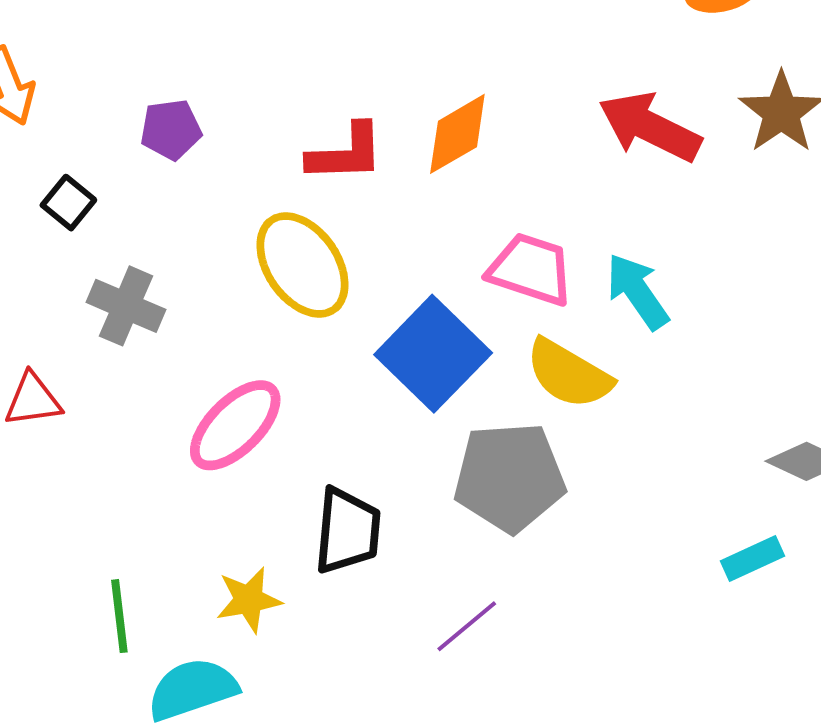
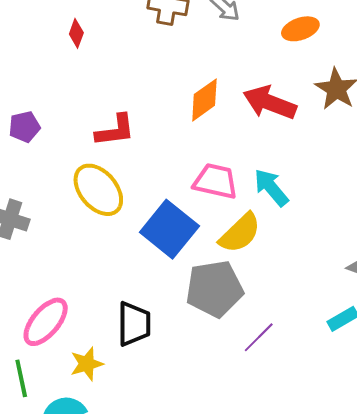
orange diamond: (457, 134) -> (204, 100), moved
yellow semicircle: (569, 374) -> (240, 233), turned -69
pink ellipse: (235, 425) -> (46, 322), moved
purple line: (467, 626) -> (259, 337), moved

